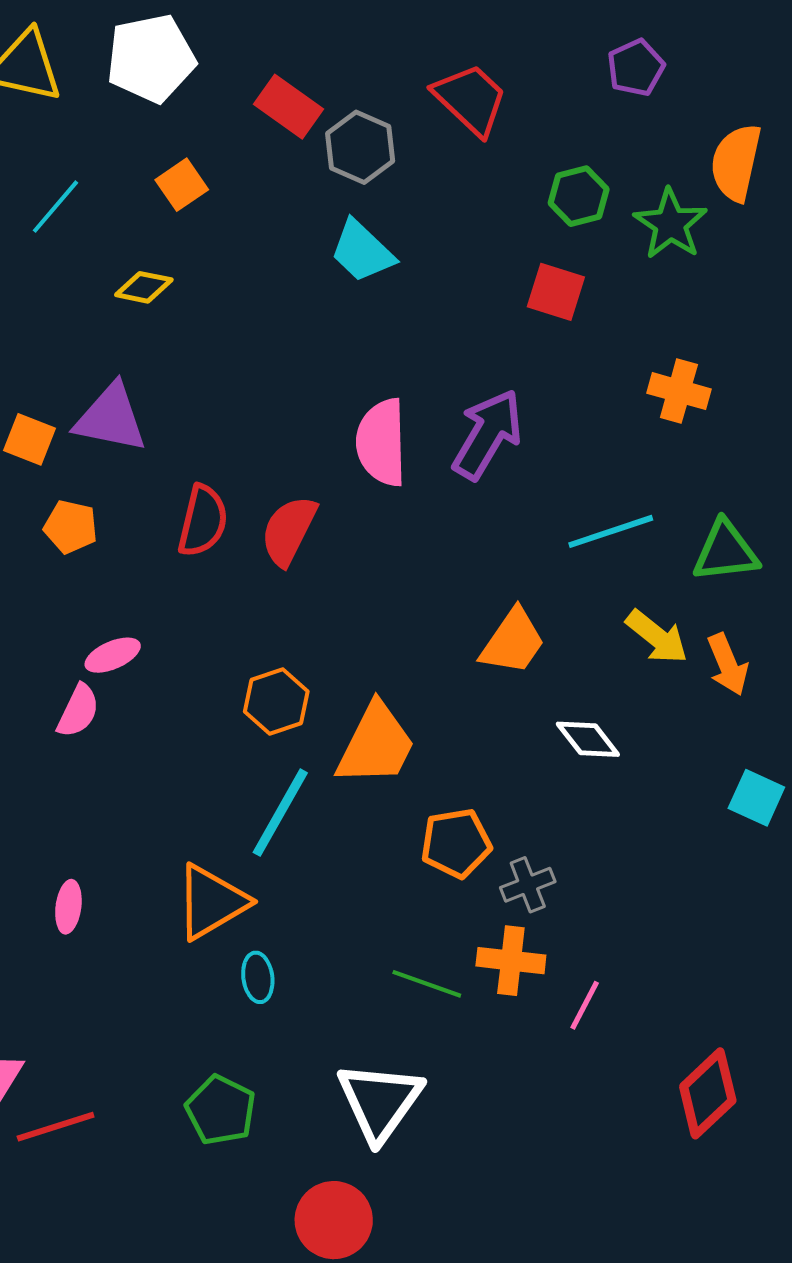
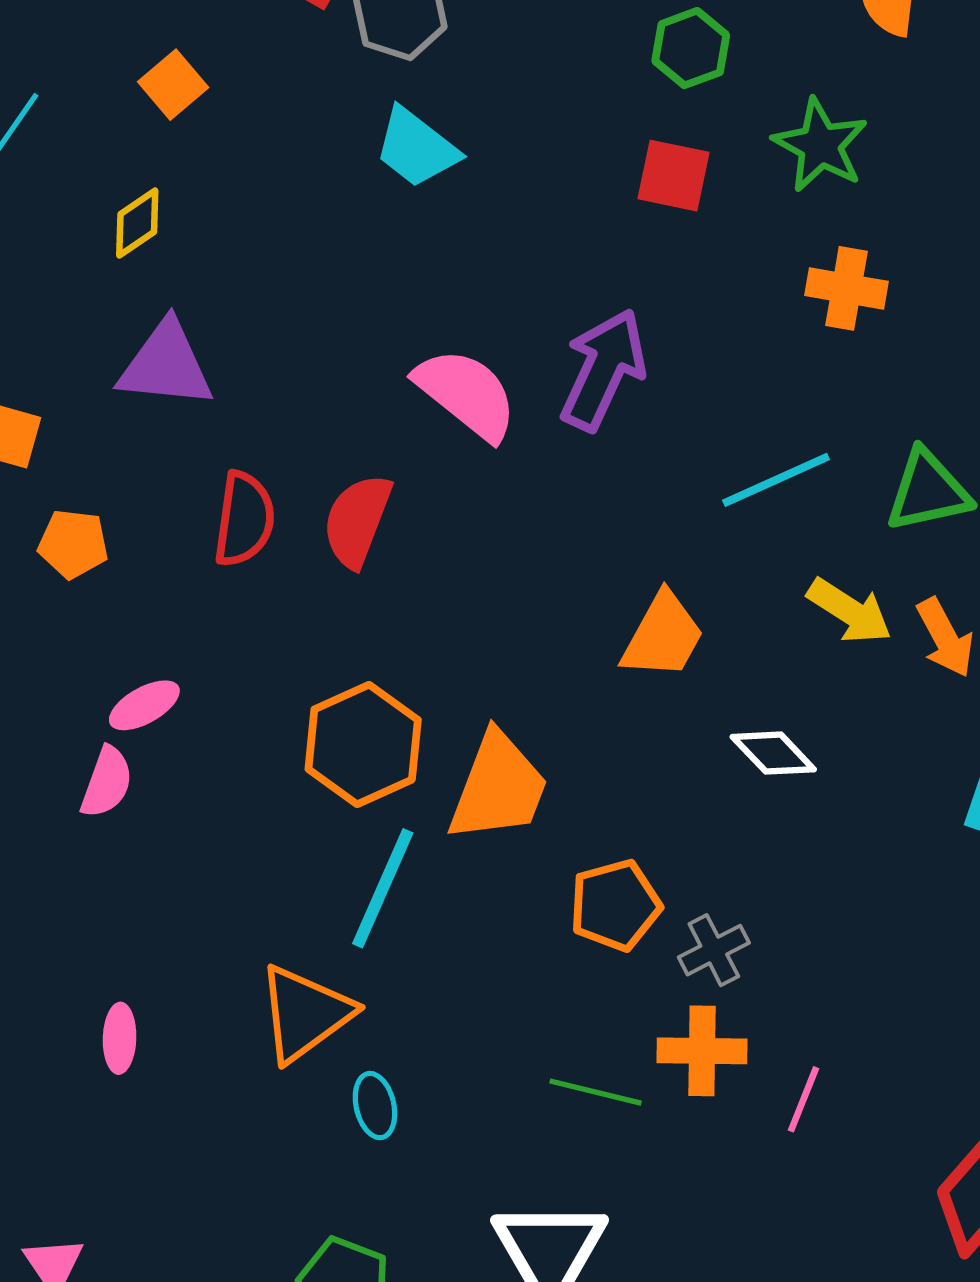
green star: (670, 224) -> (820, 145), moved
yellow diamond: (144, 287) -> (137, 223), turned -40
purple triangle: (111, 418) -> (166, 365), moved
pink semicircle: (381, 442) -> (466, 394), turned 136
orange hexagon: (276, 702) -> (363, 744), size x1.4

